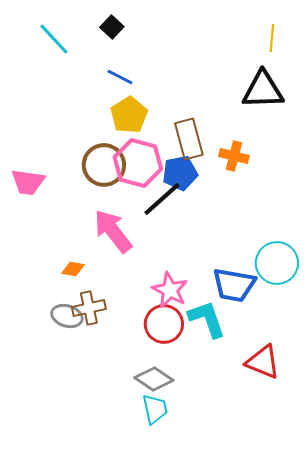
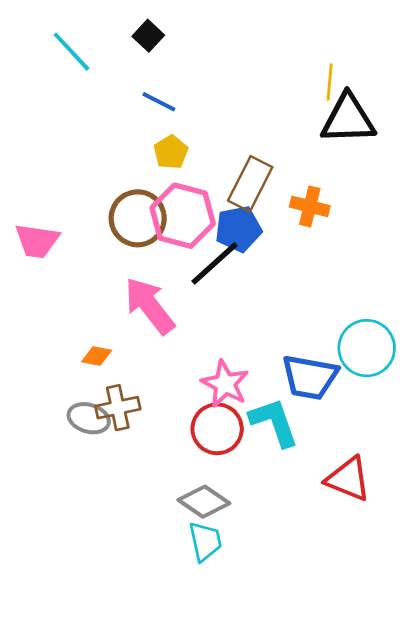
yellow line: (272, 38) -> (330, 82), moved
yellow pentagon: (129, 115) -> (171, 152), size x0.7
brown rectangle: (189, 139) -> (250, 184), turned 42

